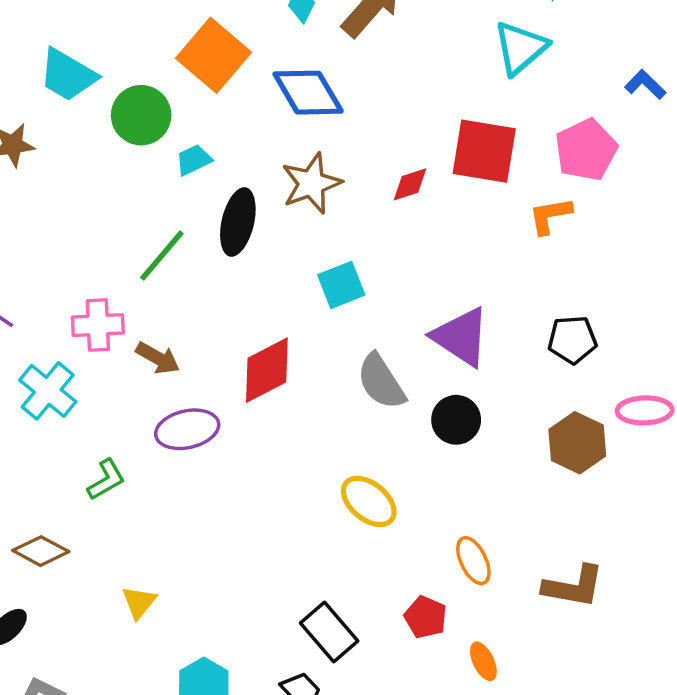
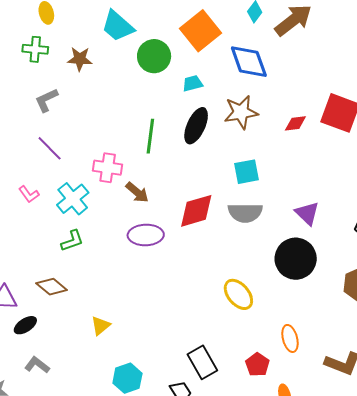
cyan trapezoid: (194, 160) -> (193, 83), moved
green line: (162, 256) -> (150, 136), turned -44
purple triangle: (461, 337) -> (307, 213), size x0.7
gray semicircle: (381, 382) -> (245, 213), moved, turned -68
black circle: (456, 420) -> (296, 259), size x1.5
green L-shape: (106, 480) -> (72, 241), moved

